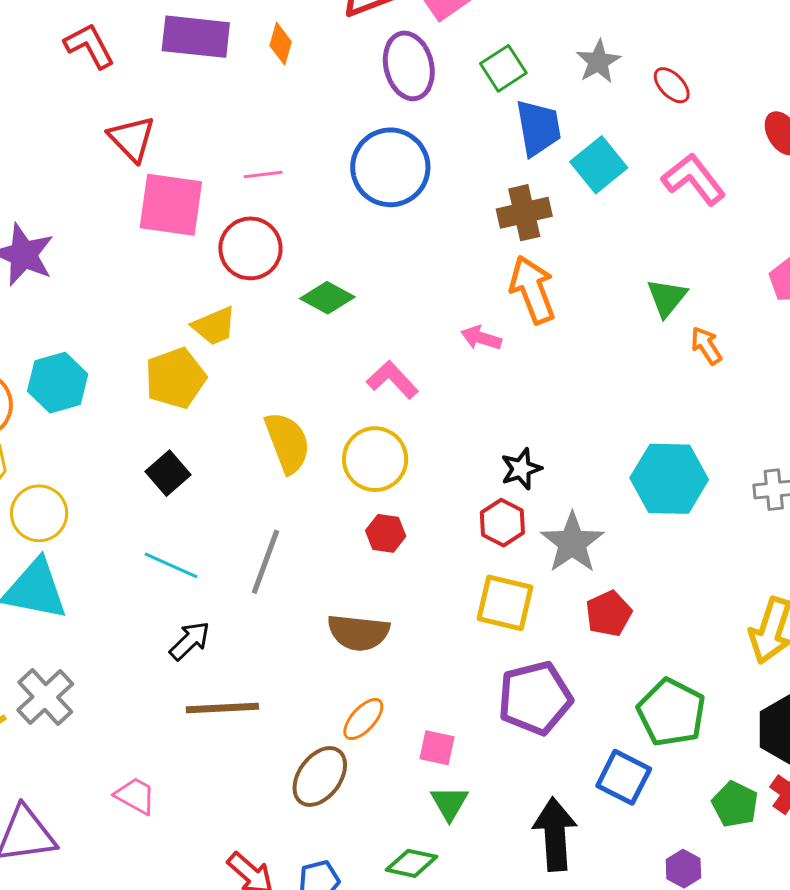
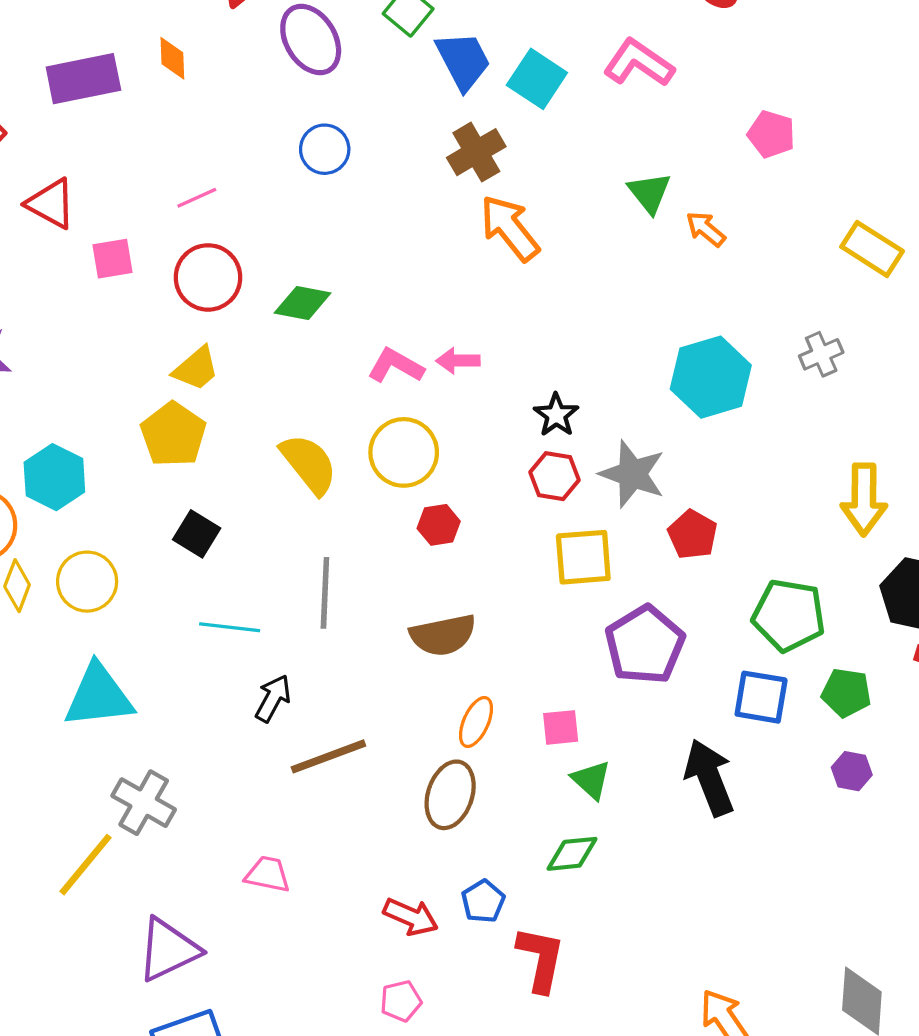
blue circle: (390, 167) -> (325, 149), size x0.6
pink square: (171, 205) -> (112, 259), size x0.6
pink arrow: (481, 338) -> (458, 361), moved
yellow circle: (39, 513) -> (87, 582), moved
green pentagon: (735, 804) -> (846, 693), moved

